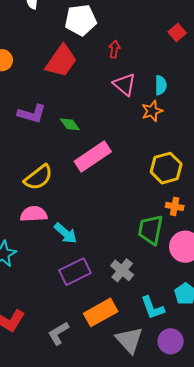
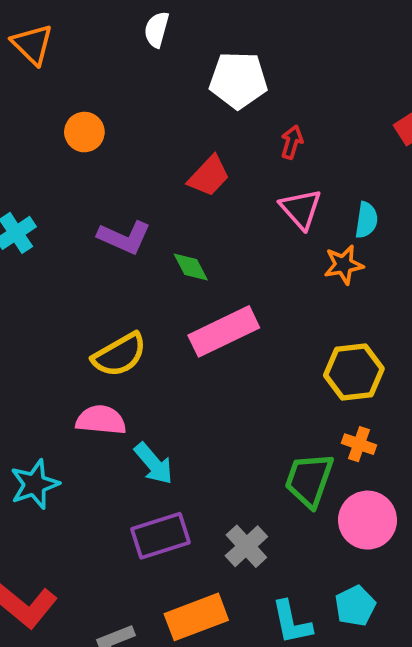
red trapezoid: (61, 61) -> (209, 176), moved, size x0.7

